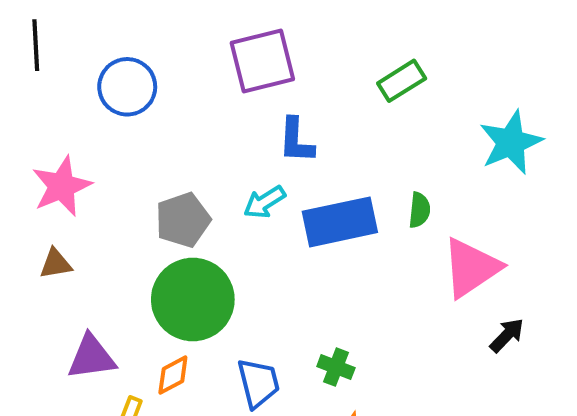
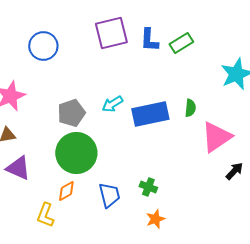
blue L-shape: (296, 140) -> (149, 40), moved
purple triangle: (91, 357) -> (18, 168), moved, turned 32

